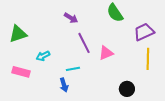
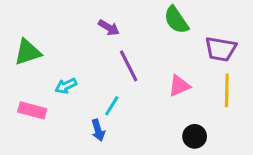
purple trapezoid: (144, 32) -> (221, 49), turned -145
pink triangle: (106, 53) -> (179, 86), moved
cyan line: (73, 69) -> (112, 106), turned -48

